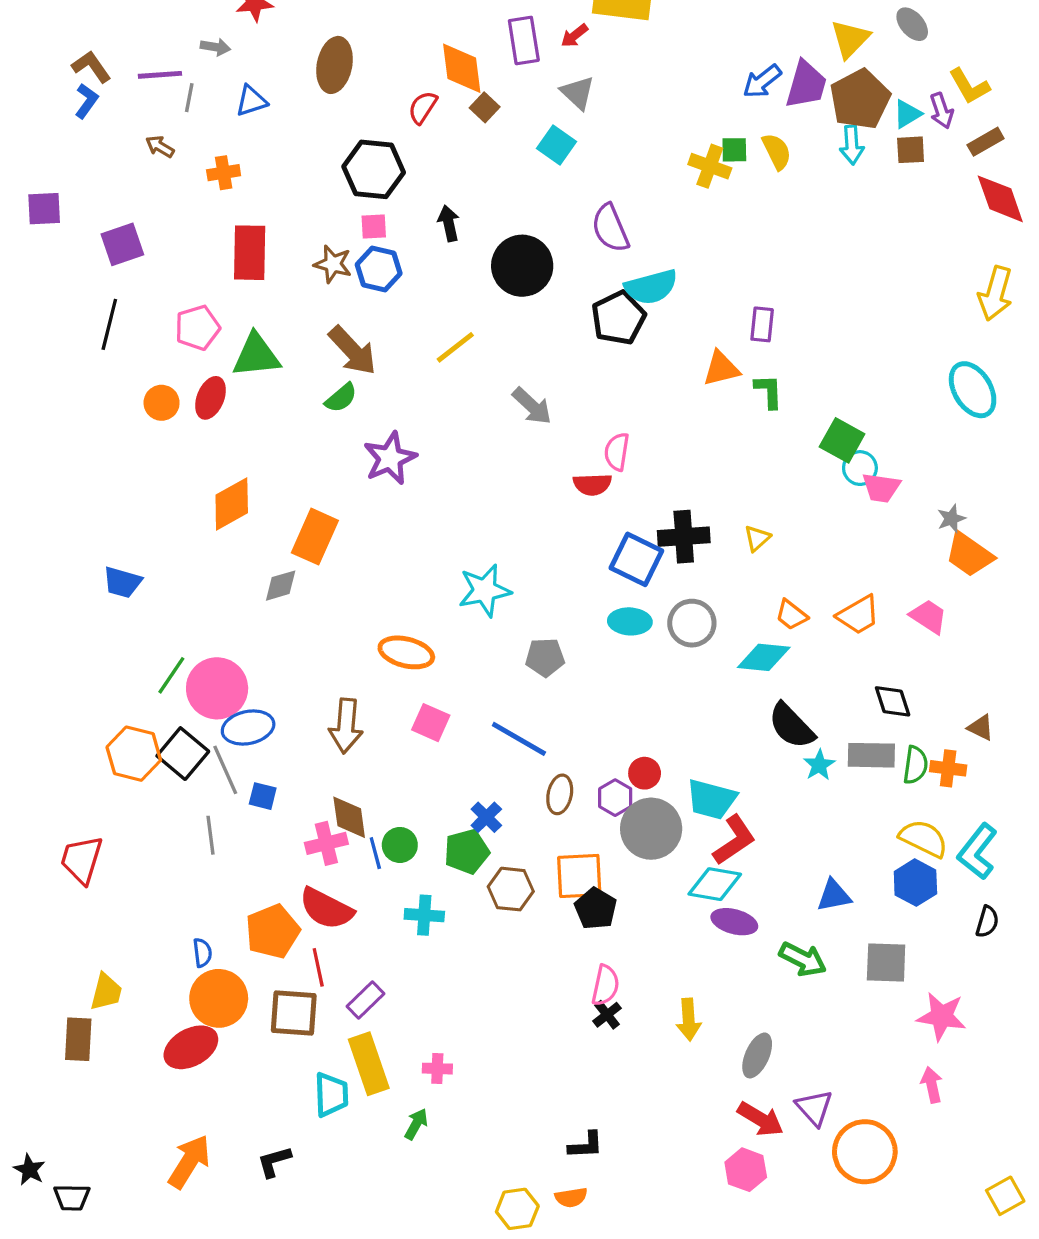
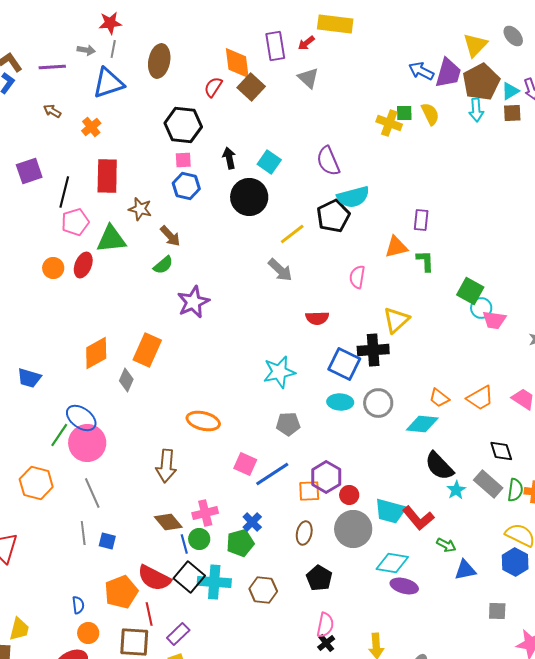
blue arrow: (762, 81) -> (421, 71), turned 65
gray line: (189, 98) -> (113, 49), moved
blue triangle: (251, 101) -> (108, 83), size x1.6
brown square: (485, 107) -> (251, 87), size x1.5
cyan square: (556, 145) -> (269, 162), moved
orange cross: (224, 173) -> (91, 127), turned -30
brown star: (333, 264) -> (140, 209), moved
black circle: (522, 266) -> (249, 197), moved
black line: (109, 324) -> (64, 192), moved
yellow line: (455, 347) -> (292, 234), moved
brown arrow: (352, 351) -> (170, 236), size x0.7
pink semicircle: (617, 452) -> (357, 277), moved
orange diamond: (232, 504) -> (96, 353), moved
yellow triangle: (757, 538) -> (396, 320), moved, size x1.6
gray diamond: (281, 586) -> (126, 380), turned -50
cyan star: (485, 590) -> (279, 372), moved
pink square: (431, 723) -> (245, 464), moved
blue ellipse: (248, 727) -> (81, 418), moved, turned 48
blue line: (519, 739) -> (272, 474), turned -63
black square: (183, 754) -> (189, 577), moved
gray rectangle: (871, 755) -> (488, 484), turned 40
brown ellipse: (560, 794) -> (304, 533), moved
blue square: (263, 796) -> (107, 541), moved
purple hexagon: (615, 798) -> (326, 477), moved, size x1.4
brown diamond: (349, 817) -> (168, 522), turned -32
red L-shape: (734, 840) -> (418, 518), moved, turned 84
pink cross: (326, 843) -> (205, 513), moved
orange square: (579, 876) -> (309, 491), moved, size x0.7
brown hexagon: (511, 889) -> (263, 590), moved
cyan cross: (424, 915) -> (214, 582), size x1.4
green arrow: (803, 959) -> (446, 545), moved, size x0.7
gray square: (886, 962) -> (497, 611), size x0.7
orange circle: (219, 998) -> (88, 633), size x0.6

